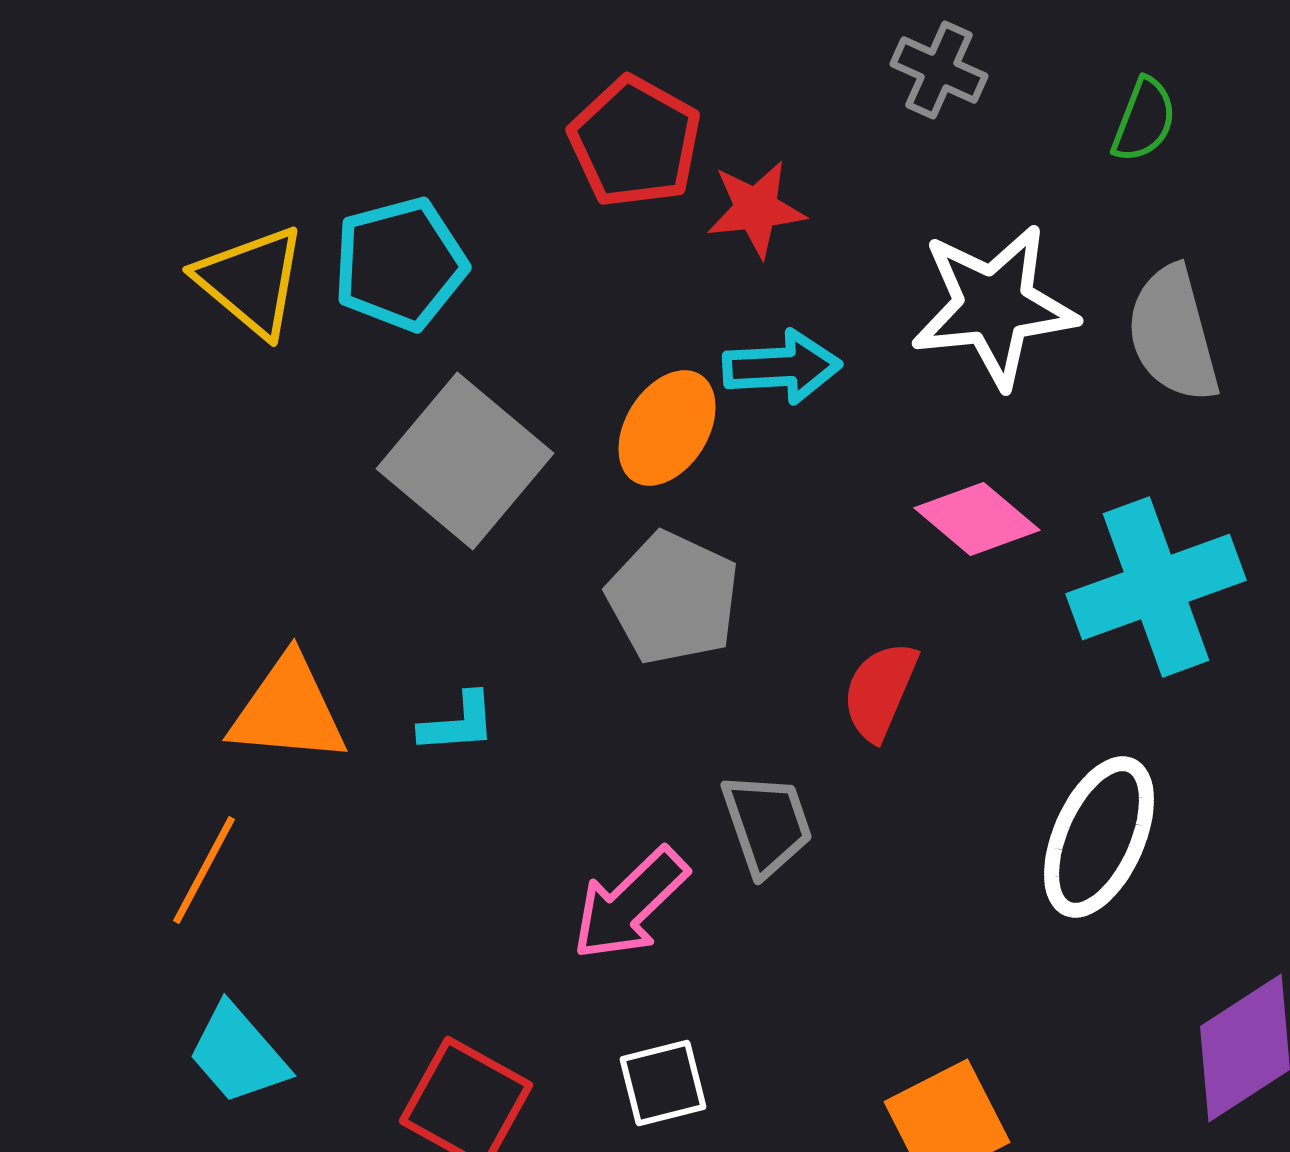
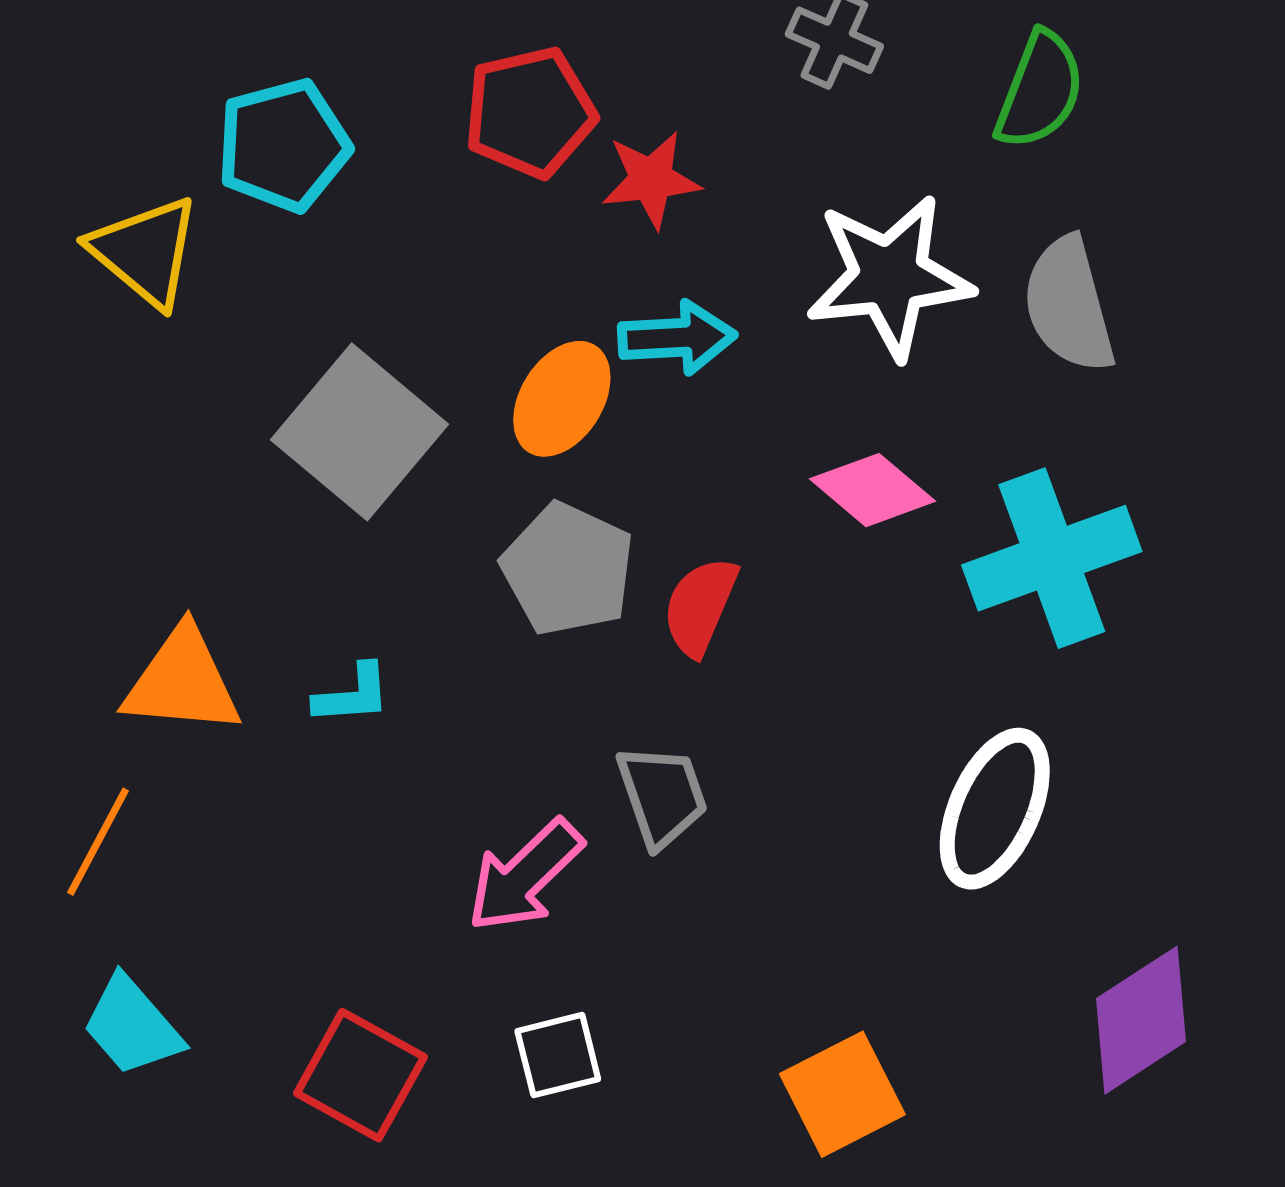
green semicircle: (1144, 120) -> (1040, 90), size x1.4
red pentagon: (635, 142) -> (530, 112), turned 30
cyan pentagon: (400, 264) -> (283, 145), moved
red semicircle: (880, 691) -> (700, 606), moved

